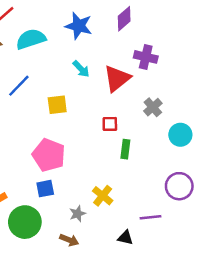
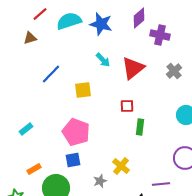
cyan semicircle: (31, 39) -> (69, 21), moved
purple cross: (146, 57) -> (160, 35), moved
gray cross: (153, 107) -> (174, 71), moved

